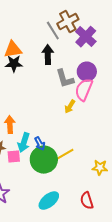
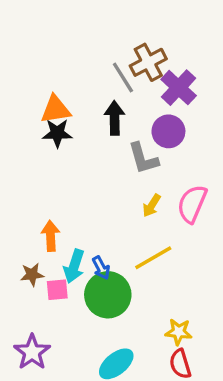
purple circle: (87, 72) -> (168, 131), moved
pink semicircle: (84, 90) -> (192, 204), moved
yellow line: (63, 156) -> (153, 258), moved
yellow star: (100, 168) -> (179, 332), moved

